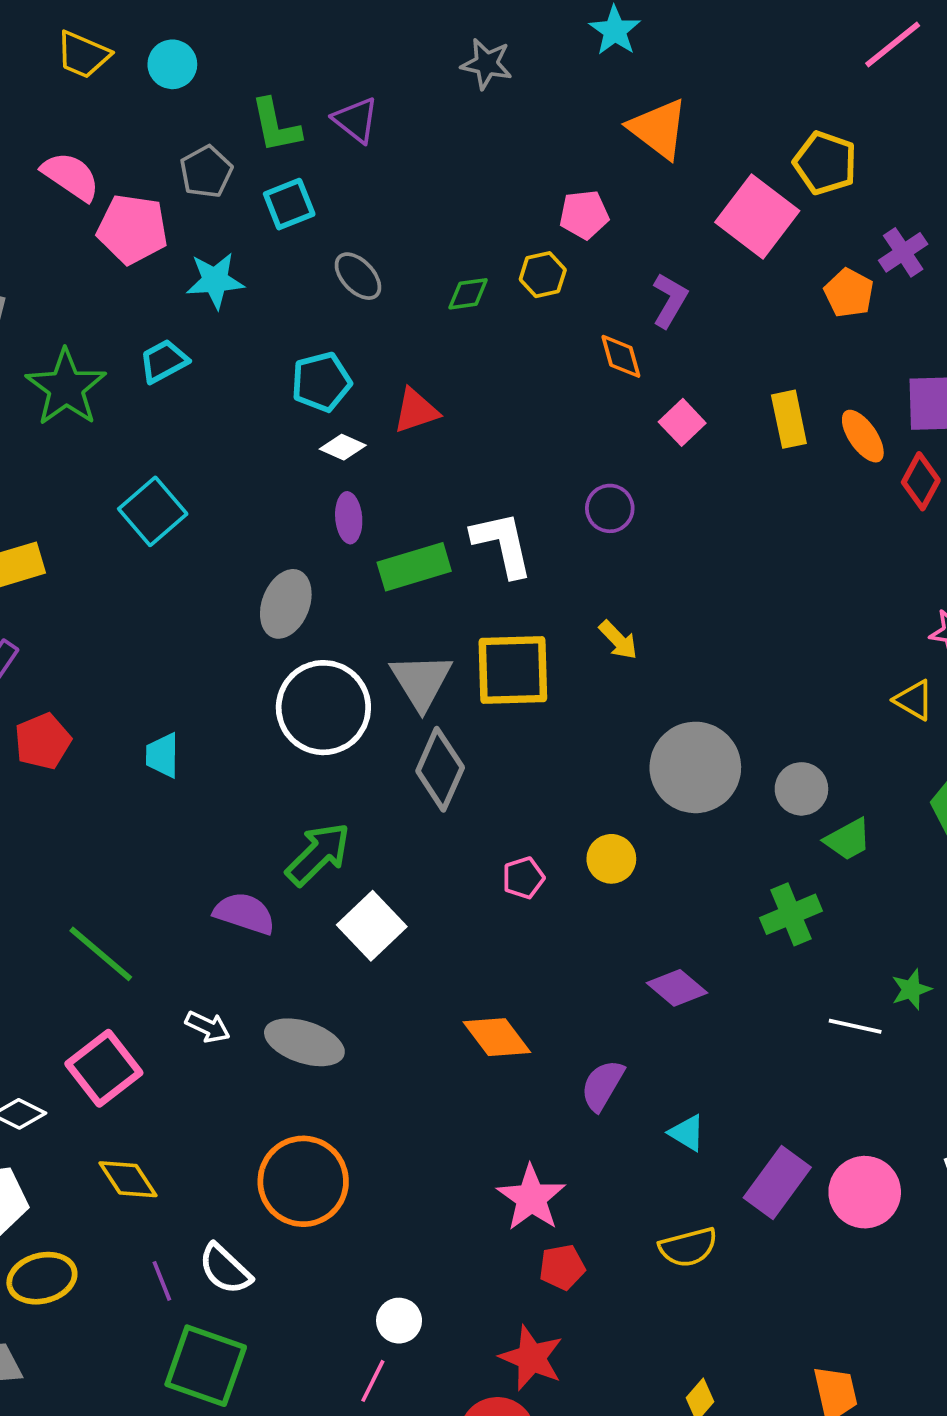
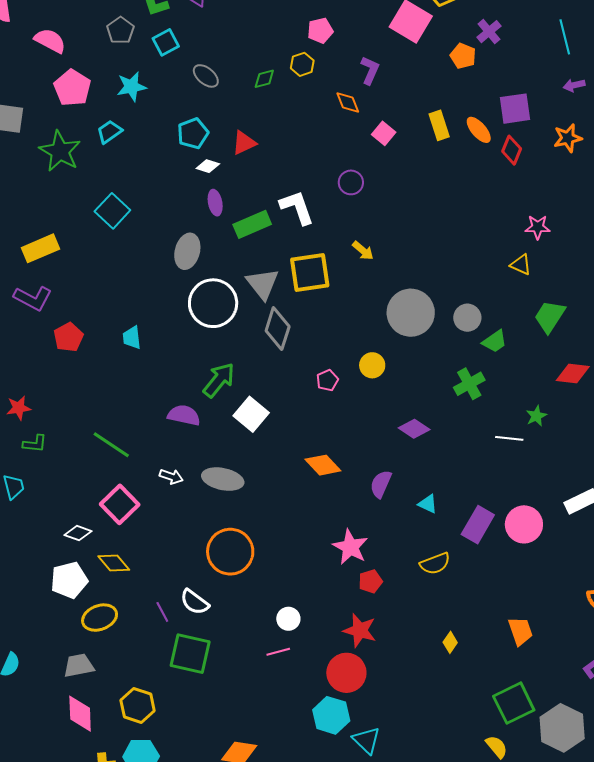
pink pentagon: (132, 229) -> (72, 88), moved, turned 30
yellow diamond: (128, 1179) -> (114, 563), moved
pink line: (373, 1381) -> (278, 652), turned 55

